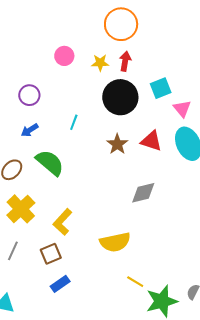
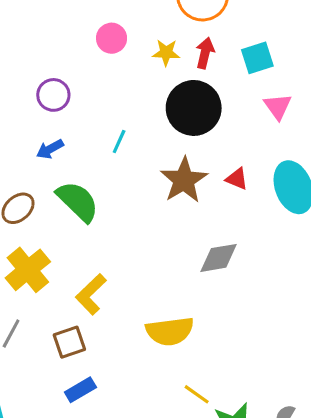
cyan square: (161, 88) -> (257, 58), moved
pink triangle: (182, 109) -> (278, 106), moved
red triangle: (151, 141) -> (237, 179), size x0.7
brown star: (117, 144) -> (184, 180), size x1.4

